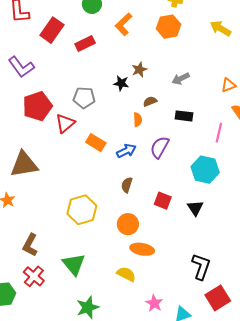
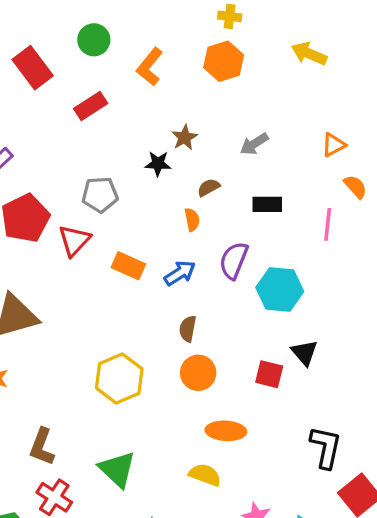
red rectangle: (52, 30) -> (33, 68), moved, turned -65
cyan hexagon: (205, 170) -> (280, 289), moved
red square: (163, 201) -> (269, 374), moved
orange circle: (128, 224) -> (198, 373), moved

